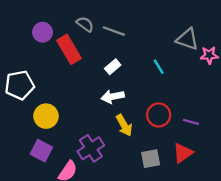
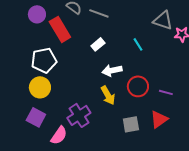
white pentagon: (20, 85) -> (44, 60), moved
white arrow: (113, 97) -> (112, 70), moved

